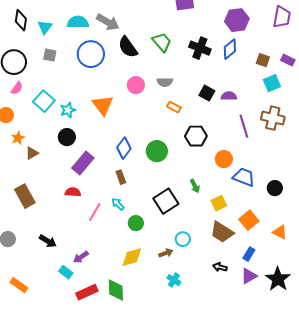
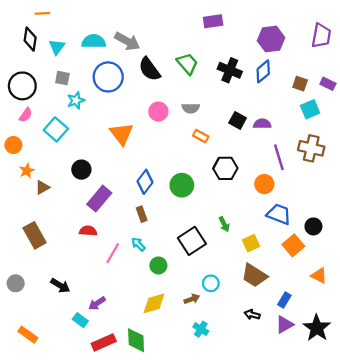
cyan star: (68, 110) -> (76, 100), moved
orange circle: (224, 159) -> (264, 184), moved
orange square: (249, 220) -> (293, 245), moved

